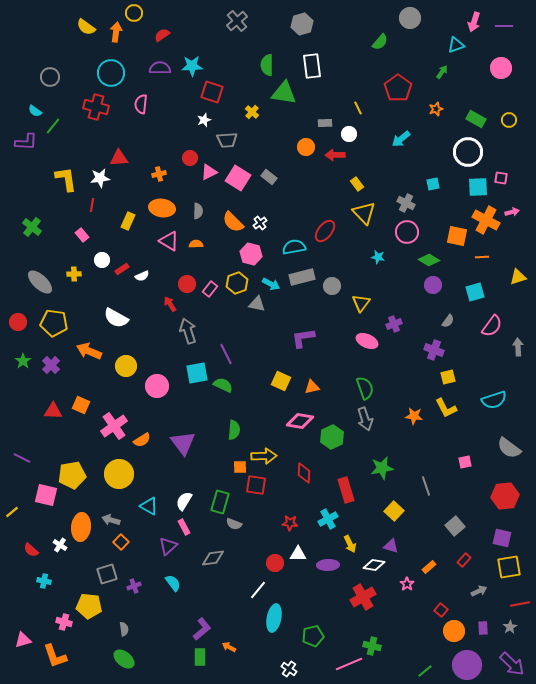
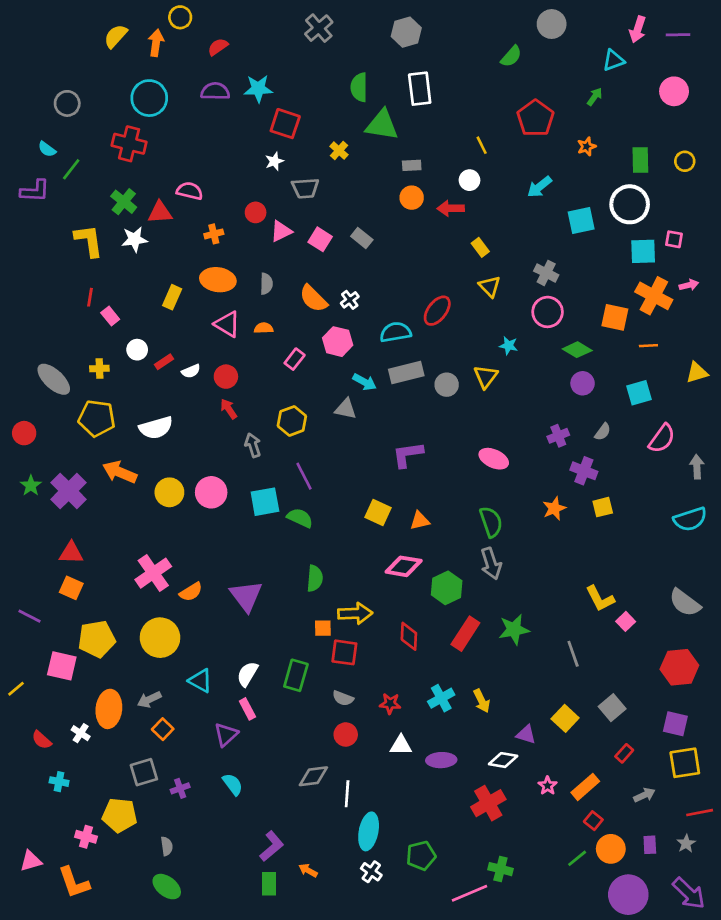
yellow semicircle: (86, 27) -> (116, 36), turned 96
pink semicircle: (141, 104) -> (190, 191), moved, turned 96
green rectangle: (476, 119) -> (640, 160), turned 60
gray rectangle: (325, 123) -> (412, 165), moved
pink square: (238, 178) -> (320, 239), size x0.7
cyan square: (433, 184) -> (581, 220), moved, size x1.5
red line: (92, 205) -> (90, 297), moved
yellow triangle: (364, 213) -> (490, 286), size x0.7
green cross: (32, 227) -> (124, 202), moved
yellow hexagon: (237, 283) -> (292, 421), moved
red circle: (187, 284) -> (226, 377), moved
pink rectangle: (210, 289) -> (295, 359), moved
yellow triangle: (361, 303) -> (486, 377), moved
white semicircle: (116, 318) -> (156, 428), turned -45
yellow pentagon: (54, 323) -> (97, 418), moved
purple cross: (394, 324) -> (558, 436), moved
gray arrow: (188, 331) -> (253, 445), size x0.7
purple cross: (51, 365) -> (69, 491), size x1.5
pink circle: (157, 386) -> (211, 492), moved
cyan semicircle: (494, 400) -> (690, 519), moved
orange square: (81, 405) -> (71, 588), moved
yellow L-shape: (446, 408) -> (600, 599), moved
orange star: (414, 416) -> (554, 508), moved, turned -30
pink square: (465, 462) -> (626, 621), turned -32
red rectangle: (346, 490) -> (465, 634), moved, turned 50
yellow square: (394, 511) -> (565, 718), moved
gray arrow: (111, 520) -> (149, 700), turned -42
gray semicircle: (234, 524) -> (343, 698), moved
yellow arrow: (350, 544) -> (482, 701), moved
gray diamond: (213, 558) -> (313, 776), moved
red circle: (275, 563) -> (346, 735), moved
orange rectangle: (429, 567) -> (585, 787), moved, size x1.5
white line: (258, 590) -> (347, 794), turned -36
white cross: (289, 669) -> (371, 872), moved
green line: (425, 671) -> (577, 858), moved

